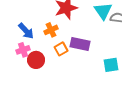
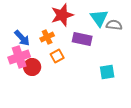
purple rectangle: (80, 44) -> (82, 39), moved
pink cross: (23, 50) -> (19, 57), size x1.5

